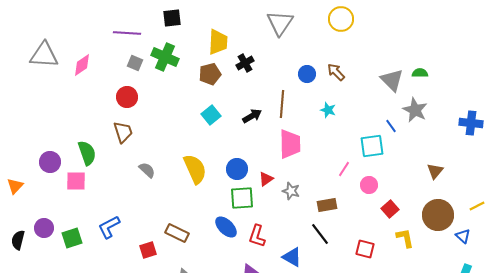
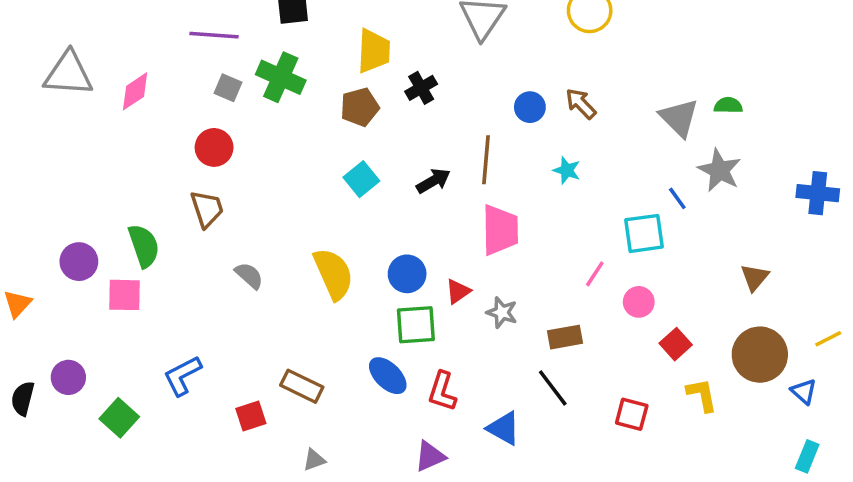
green square: (72, 238) -> (119, 418), moved, turned -30

